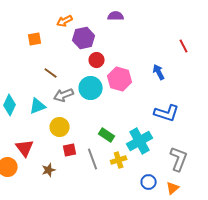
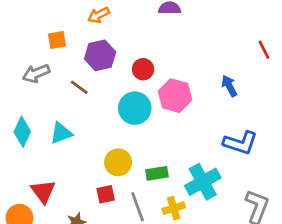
purple hexagon: (84, 38) -> (100, 55), moved
gray arrow: (64, 95) -> (36, 73), moved
yellow circle: (60, 127) -> (118, 162), moved
green rectangle: (107, 135) -> (157, 173), turned -42

